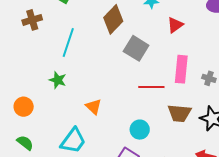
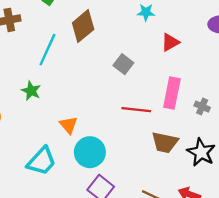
brown diamond: (113, 19) -> (83, 26), moved
gray square: (136, 48) -> (123, 64), size x0.7
cyan circle: (140, 130) -> (90, 152), moved, size x1.4

